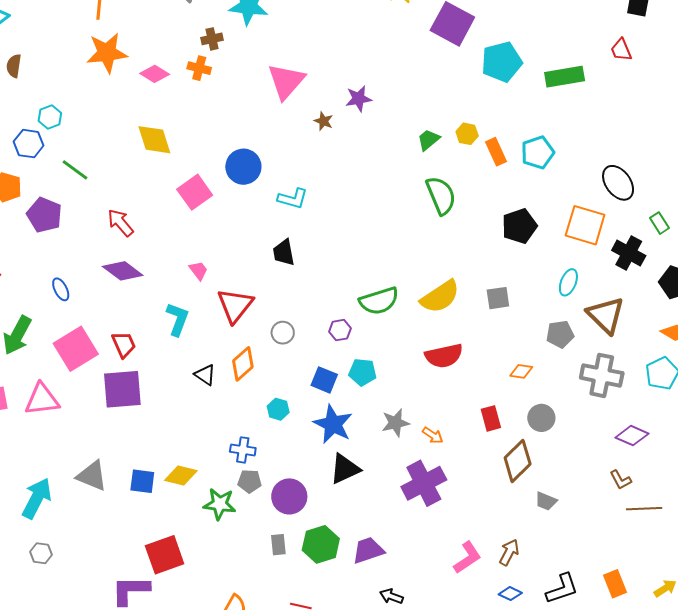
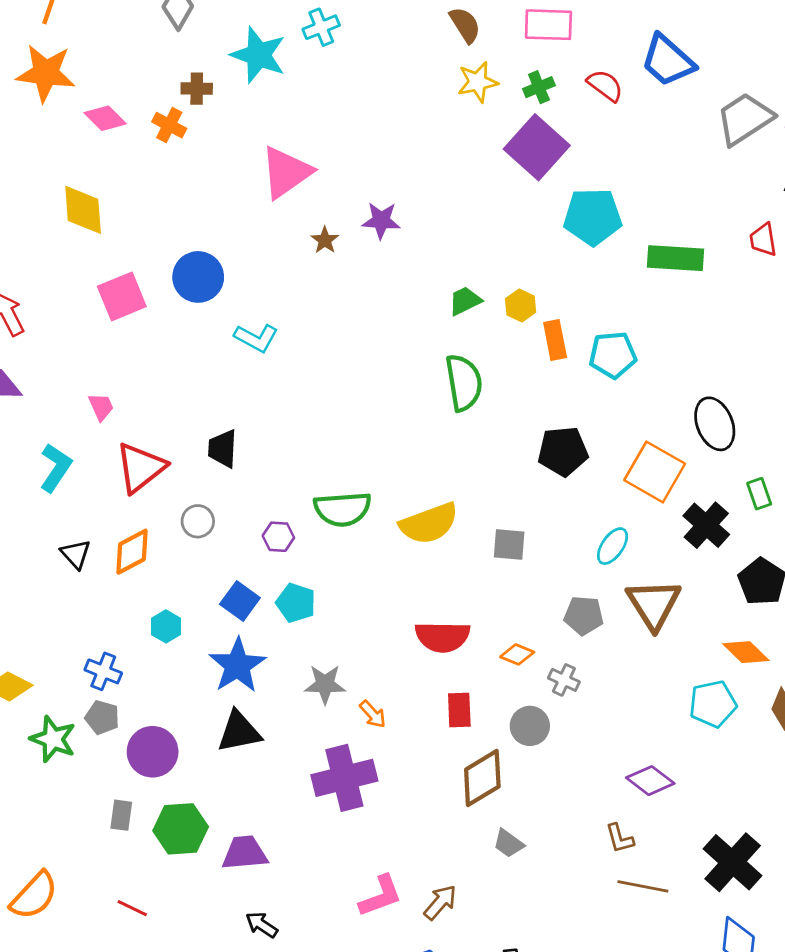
black trapezoid: (284, 253) -> (223, 449), moved
red semicircle: (444, 356) -> (442, 637), moved
gray cross: (602, 375) -> (564, 680), moved, size x0.5

